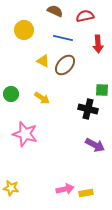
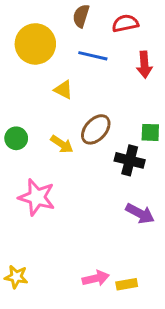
brown semicircle: (55, 11) -> (81, 16), turned -98
yellow circle: (24, 30) -> (35, 44), size x1.4
brown ellipse: (65, 65) -> (96, 129), moved

